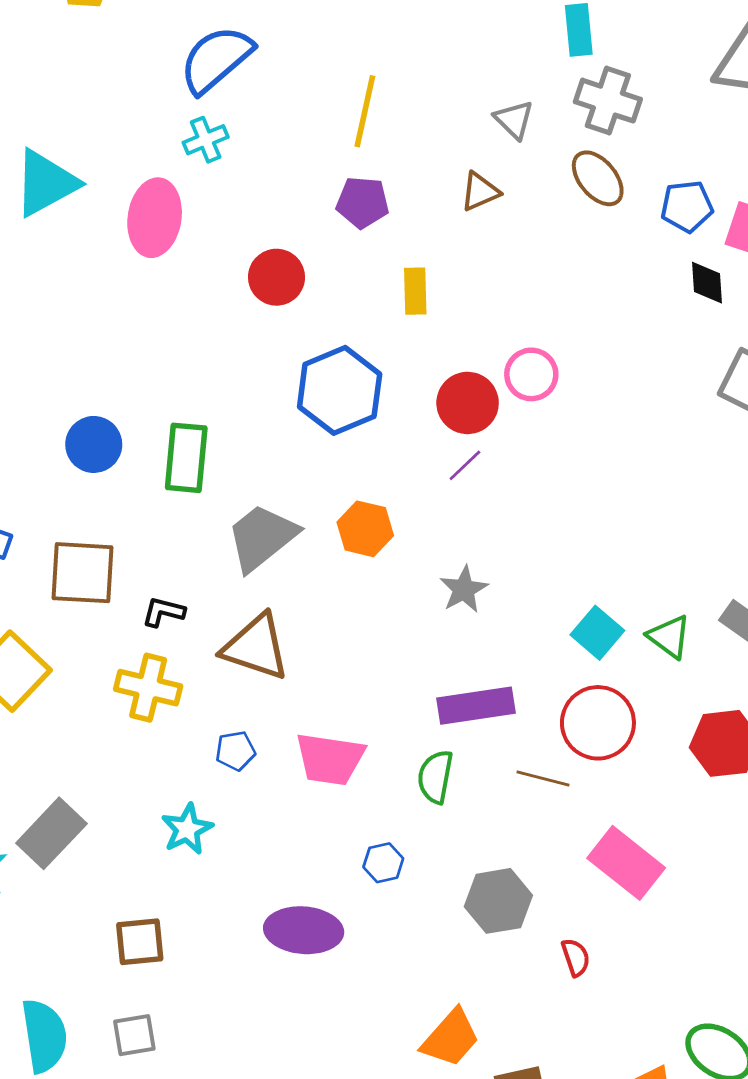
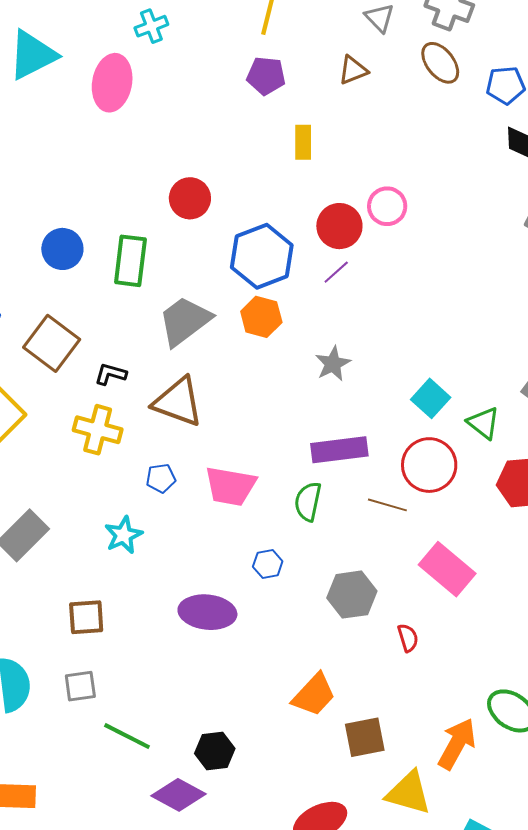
red circle: (276, 277) -> (190, 198), moved
blue hexagon: (340, 390) -> (262, 256), moved
brown square: (83, 573) -> (52, 343), turned 32
green triangle: (669, 637) -> (483, 423), moved

